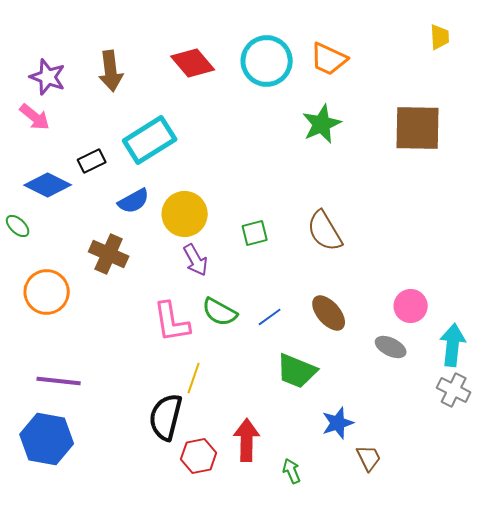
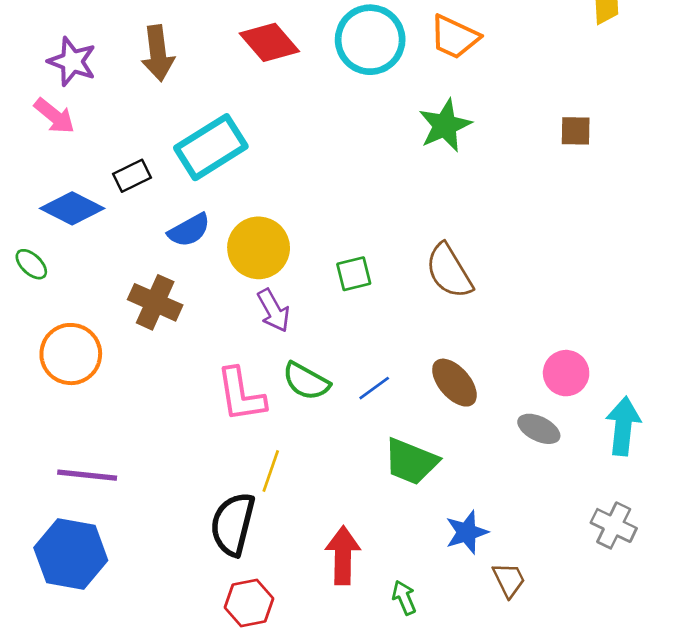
brown square: (418, 128) -> (576, 131), size x0.5
gray cross: (454, 390) -> (614, 525), moved
red hexagon: (199, 456) -> (249, 603), moved

